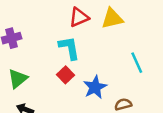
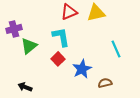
green triangle: (18, 79) -> (29, 46), moved

